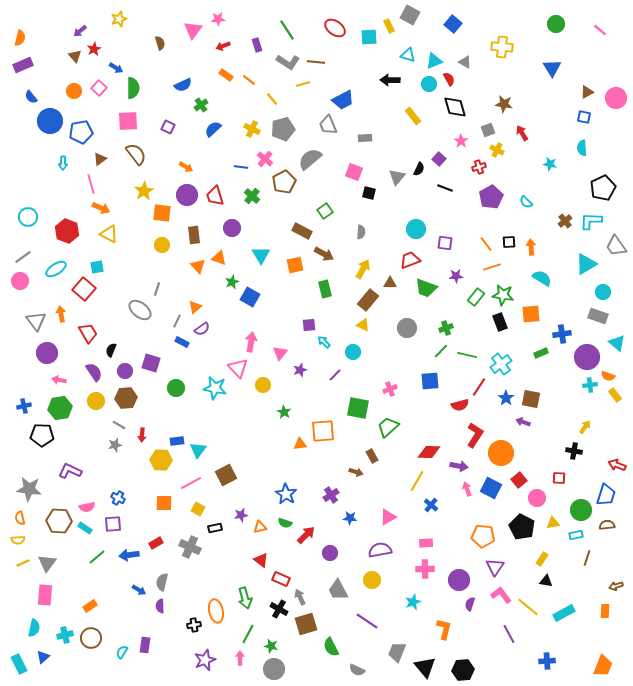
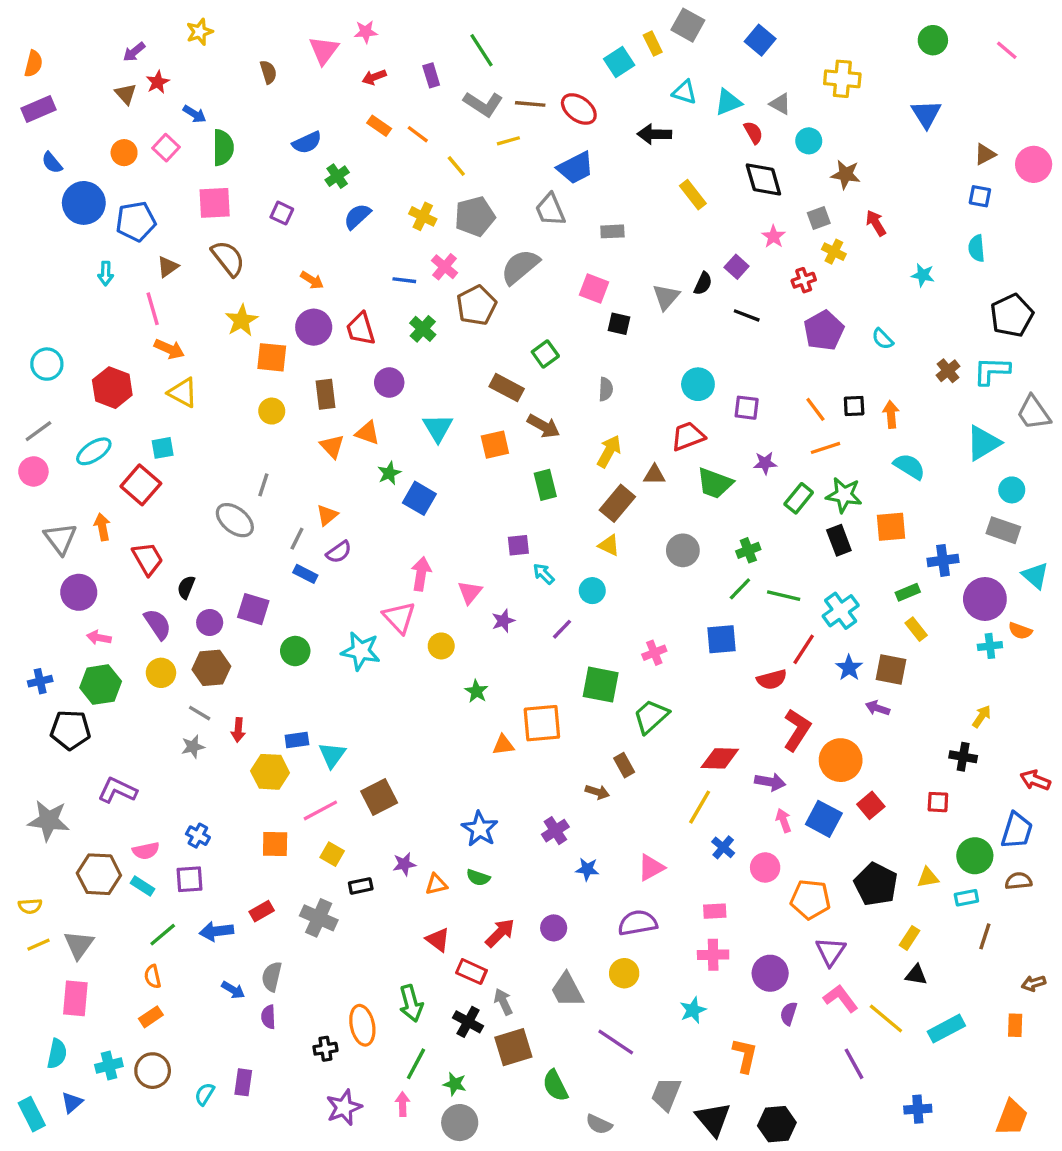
red ellipse: (335, 28) -> (579, 109), moved
cyan square: (369, 37) -> (619, 62), turned -30
cyan circle: (429, 84) -> (809, 141), moved
yellow rectangle: (615, 395) -> (916, 629), moved
pink circle: (537, 498) -> (765, 867), moved
orange semicircle: (20, 518) -> (153, 977), moved
red arrow: (306, 535) -> (500, 933), moved

